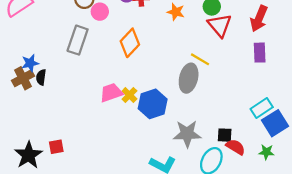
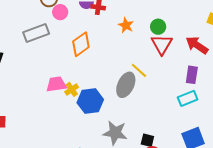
red arrow: (259, 19) -> (197, 45), turned 90
gray rectangle: (78, 40) -> (36, 33), turned 40
cyan rectangle: (262, 108) -> (188, 98), moved

